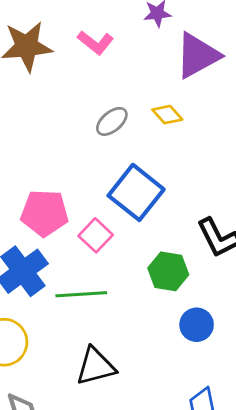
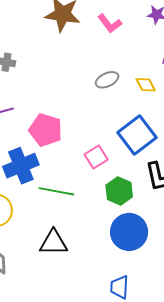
blue square: (136, 192) -> (137, 135), moved
pink square: (96, 235) -> (96, 157), moved
blue circle: (197, 325) -> (129, 232), size x1.6

